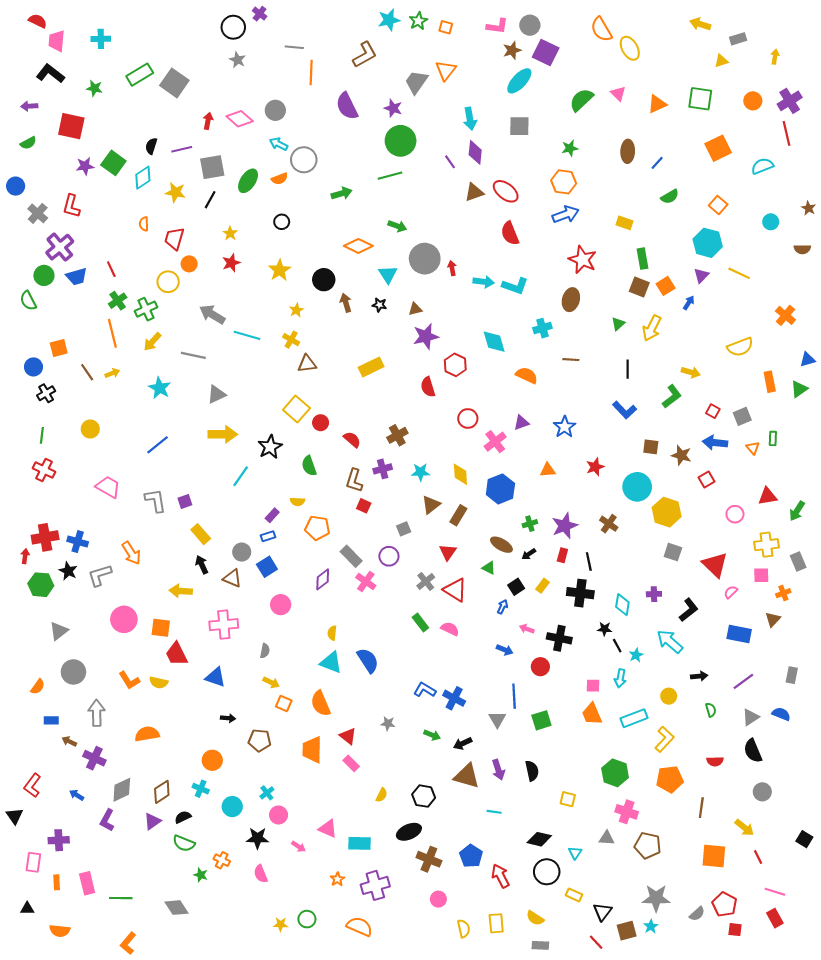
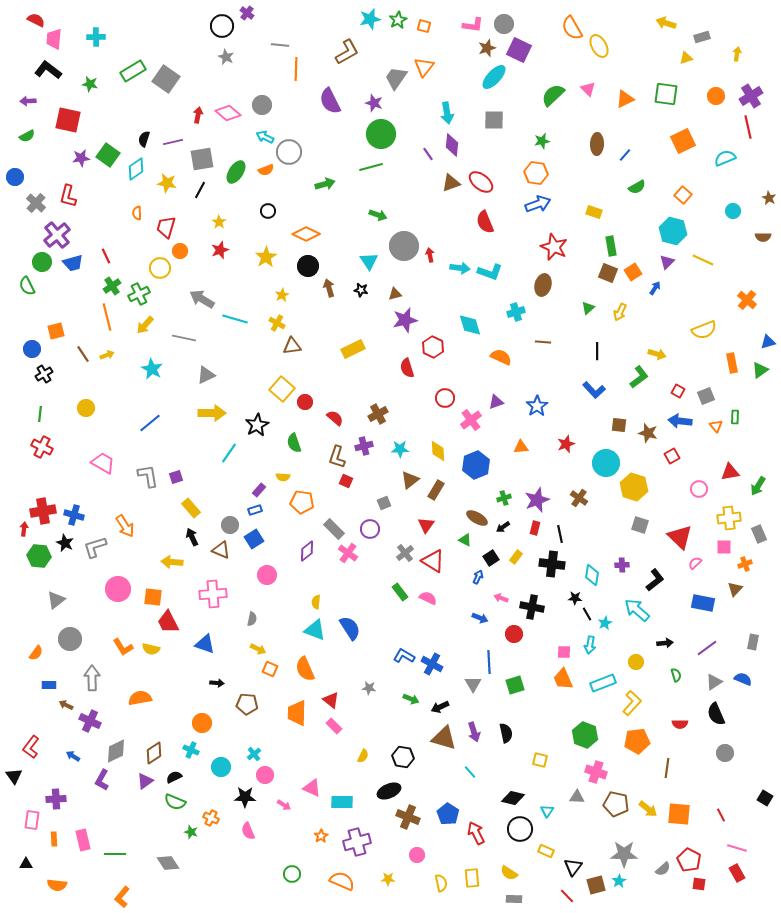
orange diamond: (358, 246) -> (306, 234), moved
yellow arrow: (652, 328) -> (620, 312), size x0.7
cyan line: (494, 812) -> (470, 772), turned 40
yellow arrow: (744, 828) -> (648, 809), moved
yellow star: (281, 924) -> (388, 879), moved

